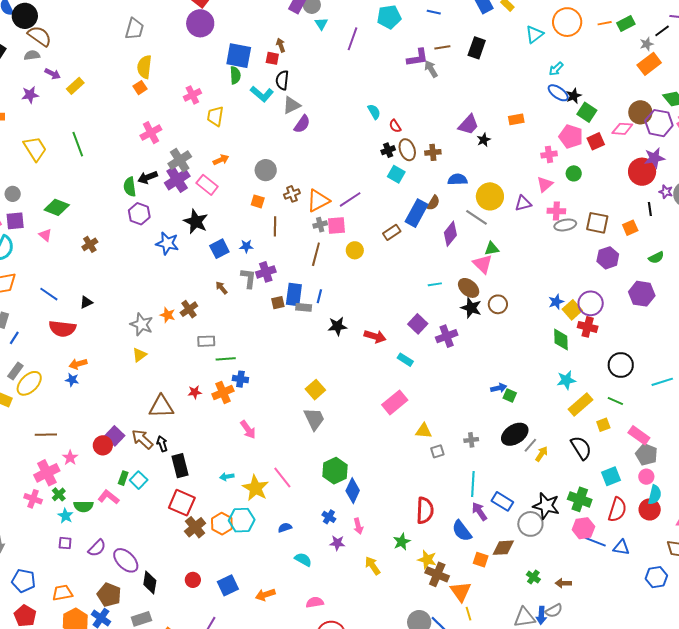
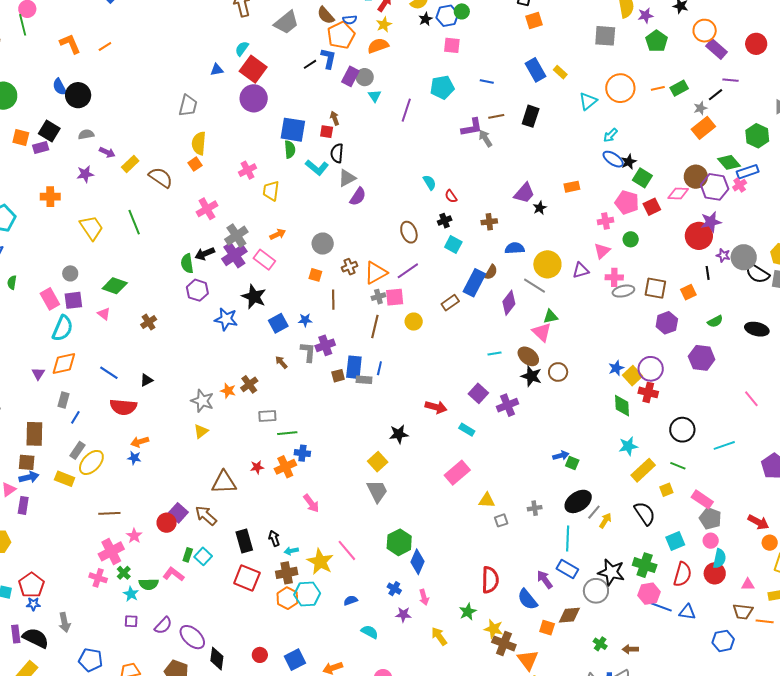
brown semicircle: (40, 36) -> (161, 178), moved
brown ellipse: (407, 150) -> (409, 232), moved
black star: (337, 326) -> (399, 434), moved
black arrow: (162, 444) -> (274, 538), moved
cyan line: (473, 484) -> (568, 538), moved
brown cross: (195, 527) -> (287, 573), moved, turned 30

